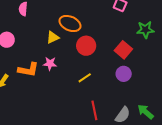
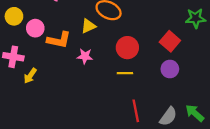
red circle: (86, 46) -> (127, 48), moved
orange L-shape: (28, 70) -> (59, 40), moved
yellow line: (85, 78) -> (125, 73), turned 32

